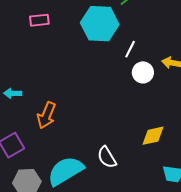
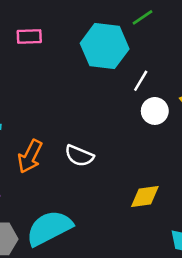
yellow diamond: (153, 136) -> (145, 197), moved
white semicircle: (107, 157) -> (79, 156), moved, turned -40

